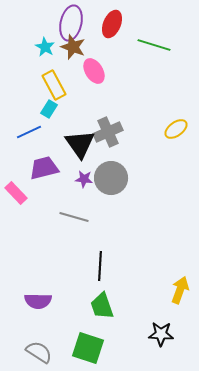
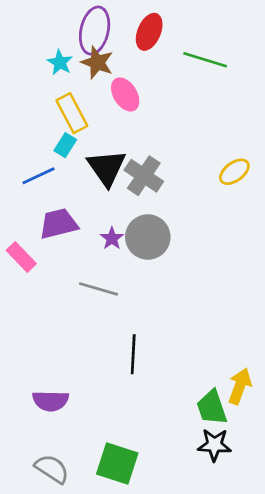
gray cross: (108, 132) -> (144, 176), turned -32
black triangle: (80, 144) -> (107, 168), moved
purple star: (84, 179) -> (112, 238), turned 30
green trapezoid: (102, 306) -> (212, 408), moved

